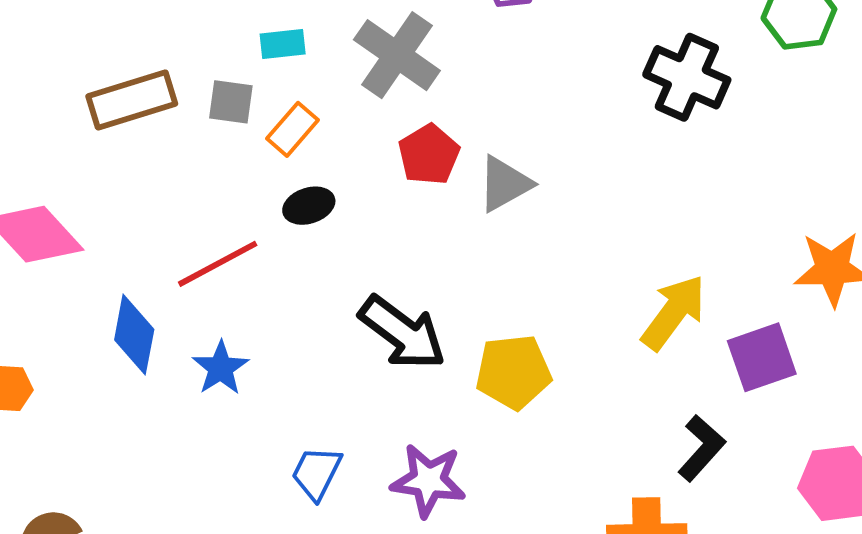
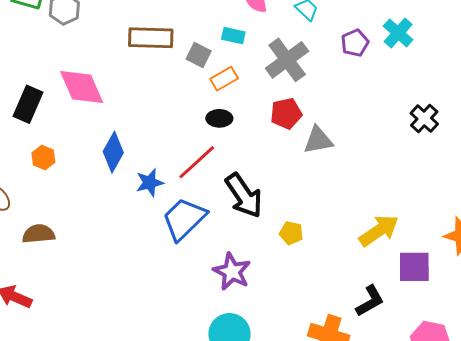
black cross: (687, 77) -> (424, 119), size x0.7
red line: (218, 264) -> (197, 162), moved, turned -33
yellow pentagon: (513, 372) -> (291, 233), size x0.6
blue trapezoid: (317, 473) -> (184, 219), moved, size x1.6

